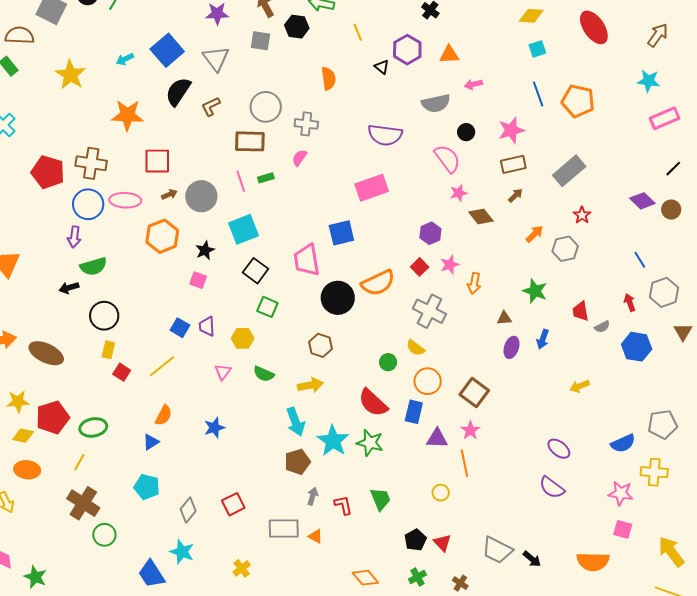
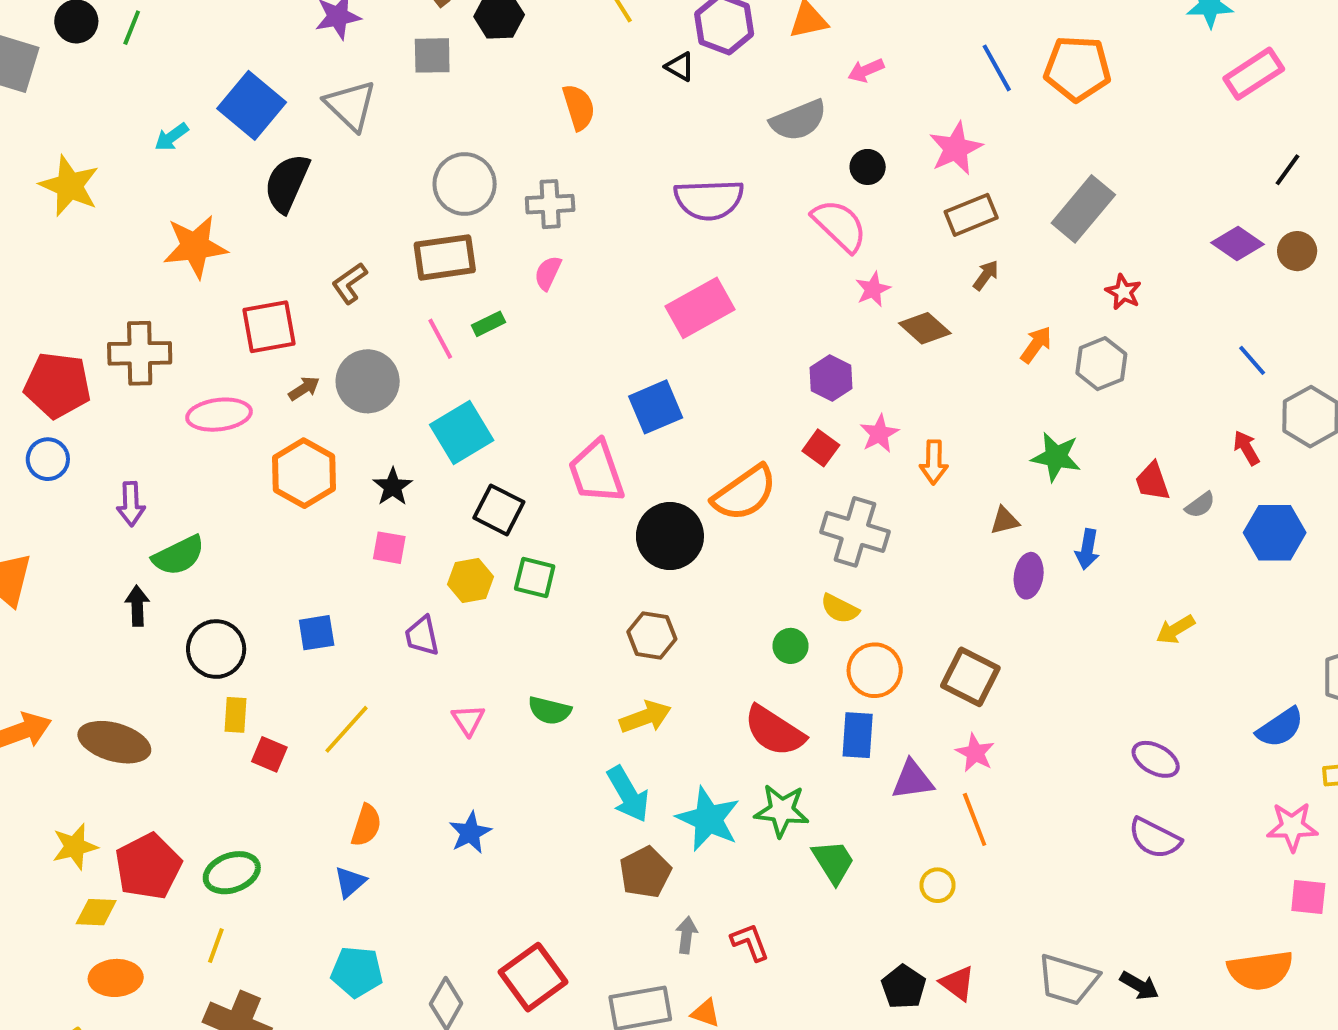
brown L-shape: (211, 106) -> (350, 283), moved
blue circle: (88, 204) -> (48, 459), moved, size x0.7
black arrow: (69, 288) -> (137, 606), turned 114
blue square: (180, 328) -> (317, 633), moved, turned -30
yellow hexagon: (243, 338) -> (471, 581), moved
green trapezoid: (380, 499) -> (833, 862), moved
red square: (233, 504) -> (533, 977), size x1.4

